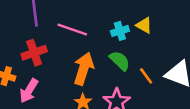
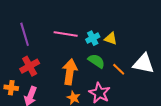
yellow triangle: (144, 25) -> (111, 39), moved
pink line: (72, 30) -> (66, 34), moved

